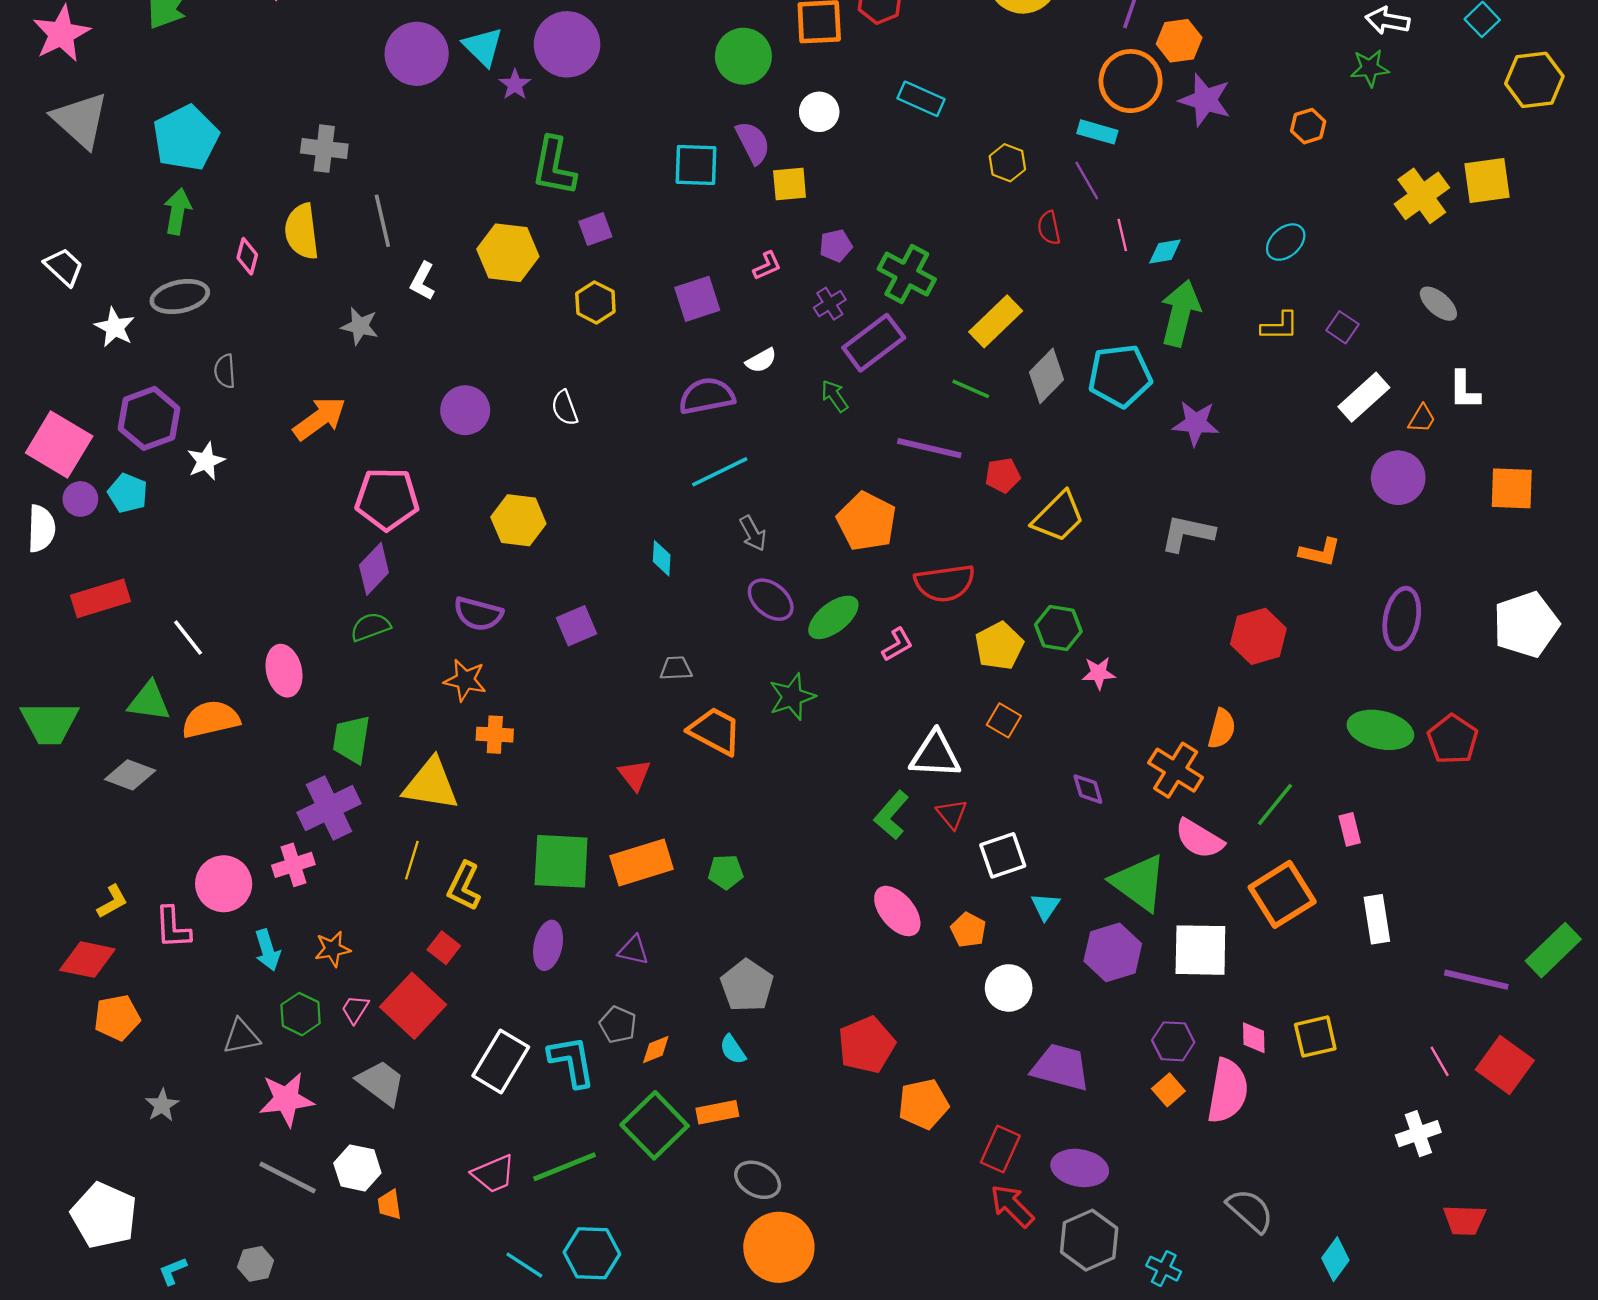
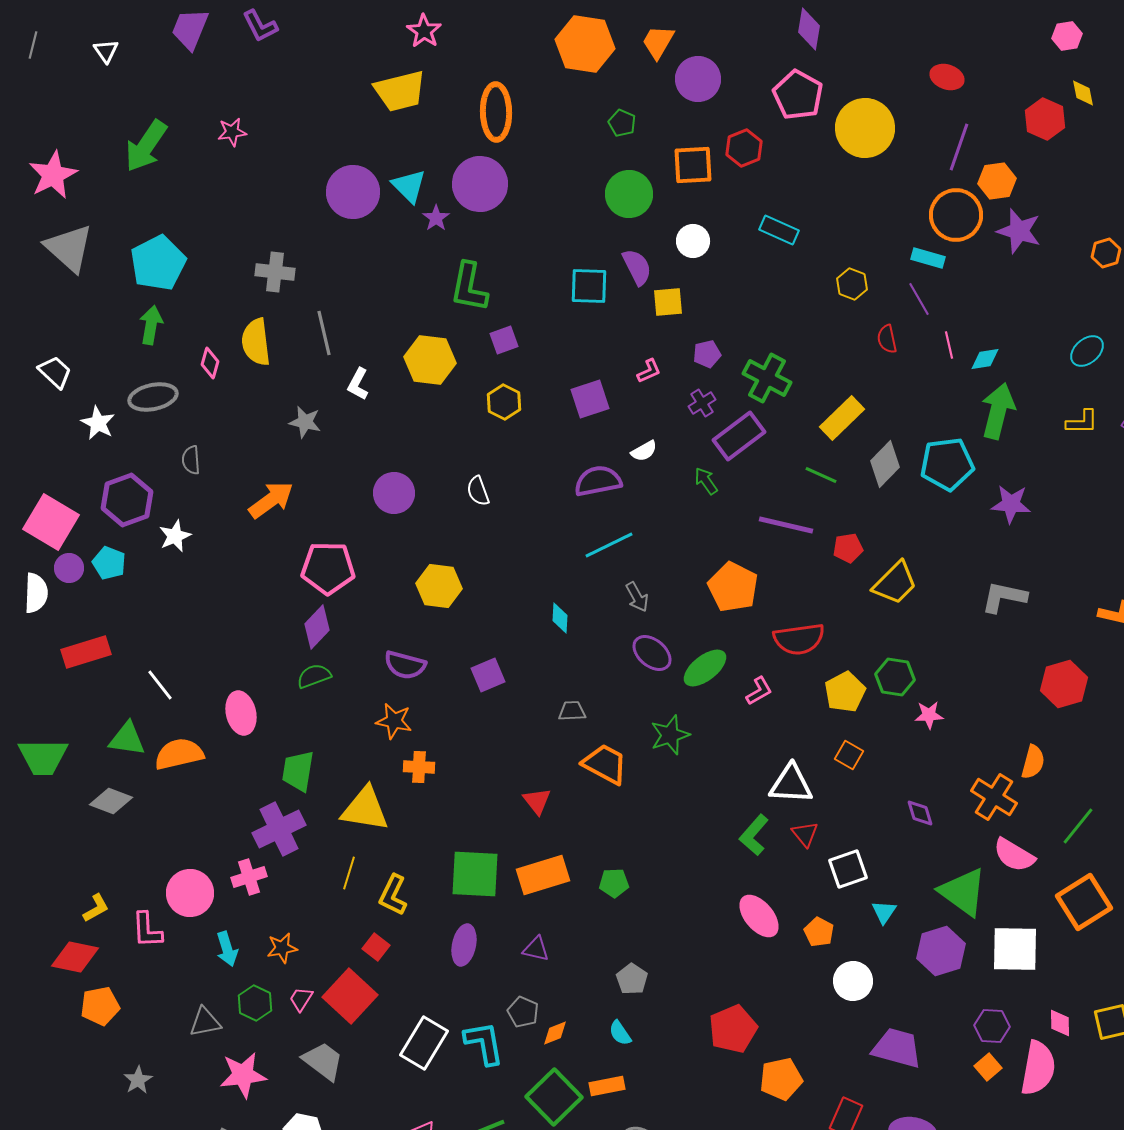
gray pentagon: (747, 986) -> (632, 979), size x0.7

